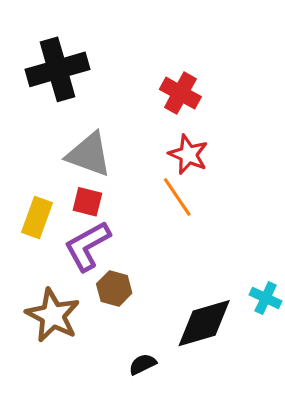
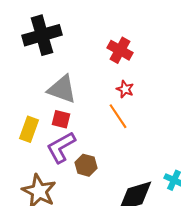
red star: (188, 154) -> (125, 89), size x0.7
brown hexagon: (114, 289) -> (86, 165), moved

